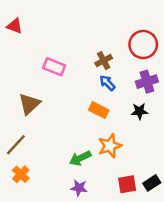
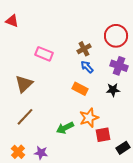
purple cross: (147, 82) -> (119, 66), turned 36
brown line: (16, 145) -> (25, 117), moved
orange cross: (21, 174) -> (18, 152), moved
red square: (127, 184) -> (103, 135), moved
purple star: (79, 188) -> (41, 153), moved

